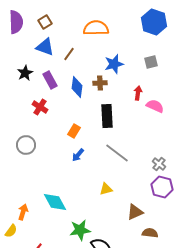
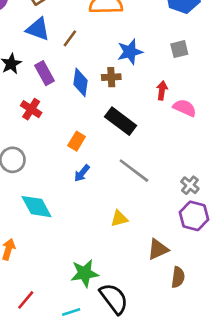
black rectangle: (107, 116) -> (121, 121), turned -50
cyan diamond: (55, 202) -> (36, 207), moved
brown semicircle: (150, 233) -> (178, 277), turned 91

